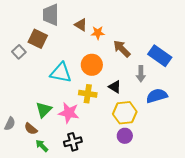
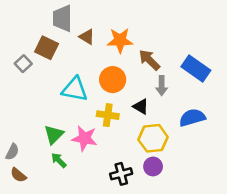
brown triangle: (81, 25) -> (87, 37), moved
orange star: (98, 33) -> (120, 40), size x1.5
gray arrow: (141, 74) -> (162, 86), moved
brown semicircle: (31, 129) -> (18, 175), moved
black cross: (73, 142) -> (121, 174), moved
green arrow: (42, 146) -> (59, 160), moved

